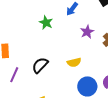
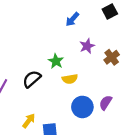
green star: (46, 23) -> (56, 61), moved

